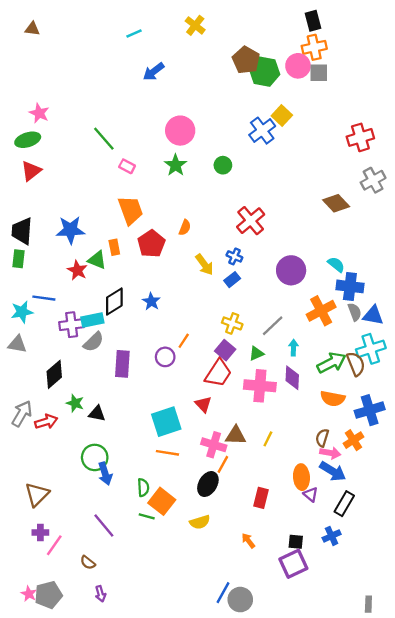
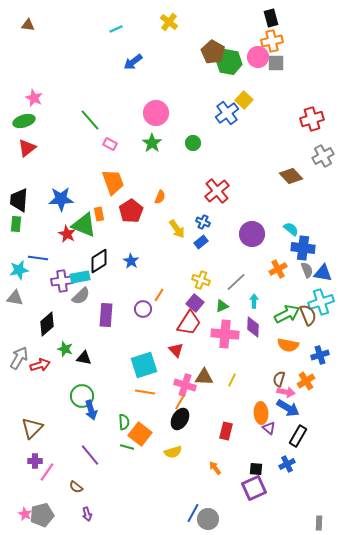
green triangle: (97, 260) -> (84, 225), size x1.5
orange cross: (321, 311) -> (278, 269), size x0.7
blue cross: (370, 410) -> (320, 355), size x0.7
orange line: (223, 464) -> (180, 402), moved

